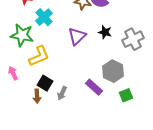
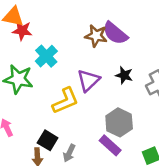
yellow L-shape: (39, 56) -> (65, 101), moved
gray hexagon: (113, 71) -> (119, 122), moved

